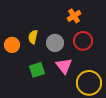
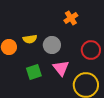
yellow semicircle: (33, 37) -> (30, 39), turned -112
red circle: (83, 41) -> (91, 50), moved

